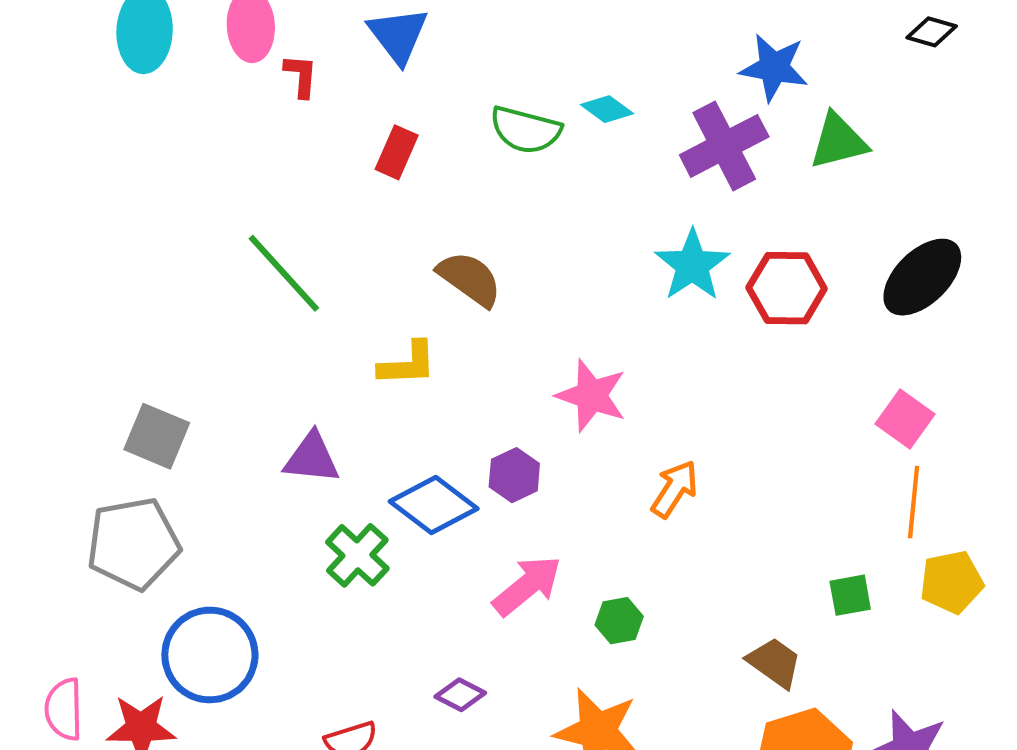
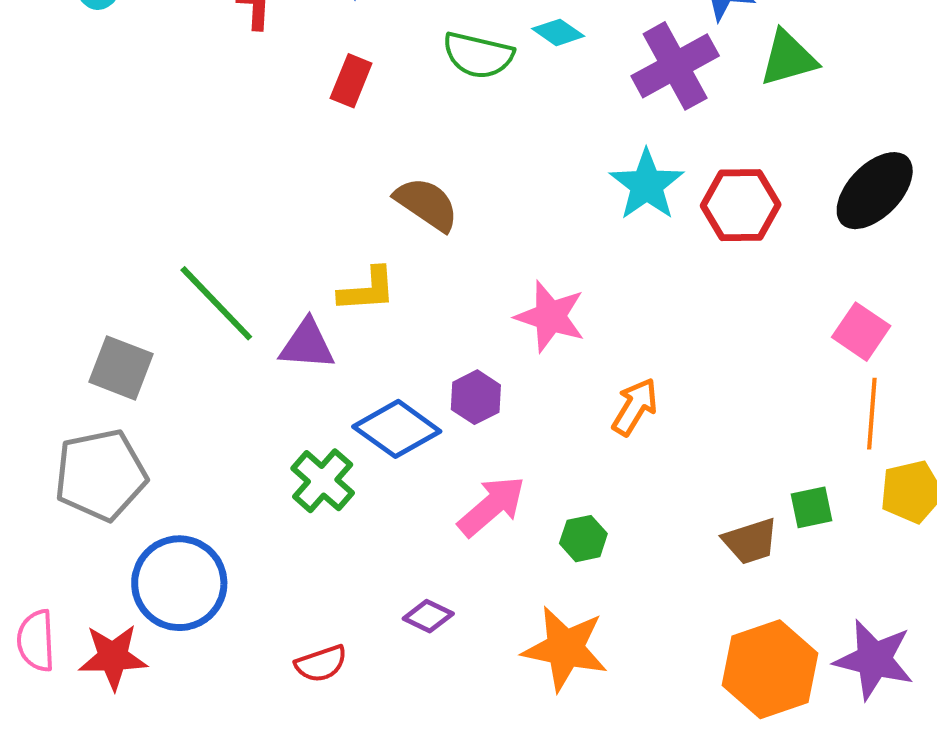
green line: (284, 273) -> (216, 303), moved
purple triangle: (312, 458) -> (307, 345), moved
brown trapezoid: (774, 663) -> (750, 541), moved, turned 128

